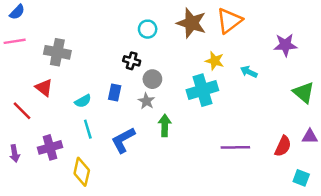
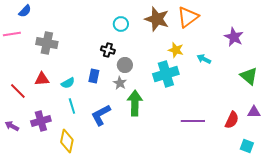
blue semicircle: (17, 12) -> (25, 11), moved
purple star: (285, 45) -> (234, 37), turned 30
red triangle: (44, 88) -> (42, 79), moved, turned -42
green arrow: (165, 125) -> (135, 103), size x1.4
purple arrow: (15, 153) -> (12, 126), turned 128

